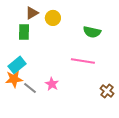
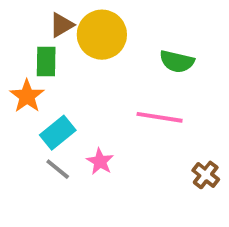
yellow circle: (53, 18) -> (102, 35), size x1.6
cyan rectangle: (17, 65) -> (58, 133), moved
orange star: (14, 79) -> (27, 96), moved, turned -30

